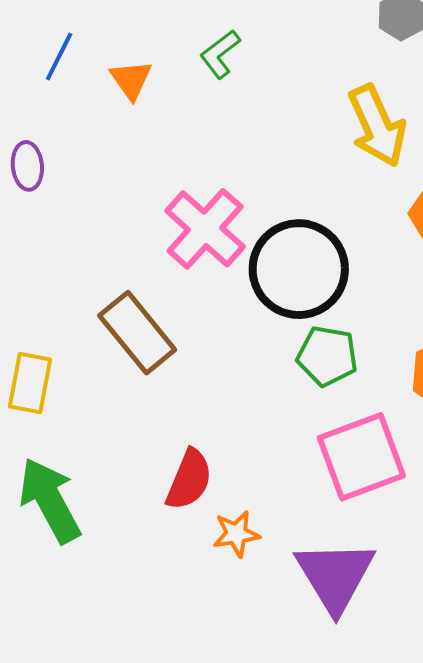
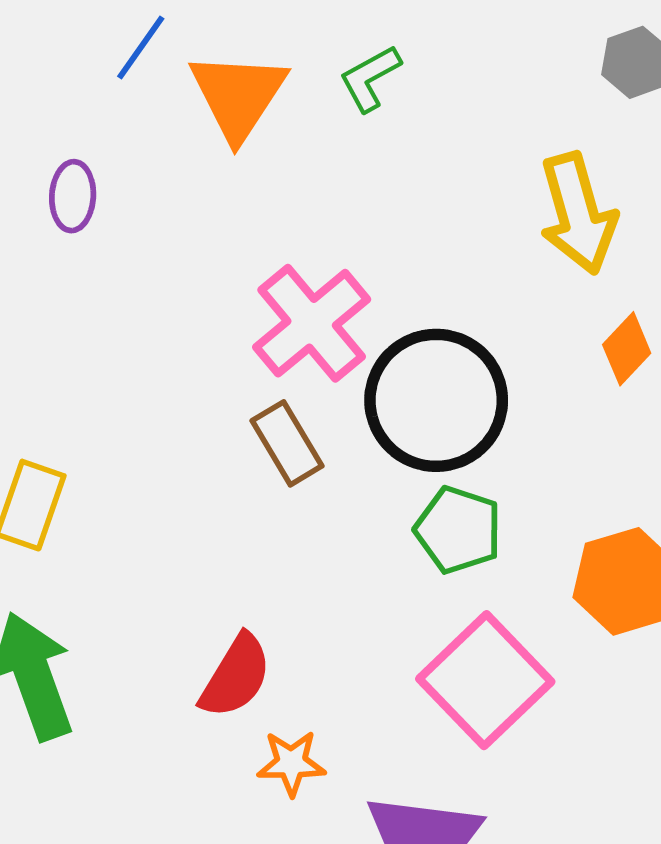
orange triangle: (131, 80) -> (238, 96), size x1.6
brown rectangle: (137, 333) -> (287, 443), moved, size x0.7
pink square: (361, 457) -> (485, 680), turned -32

